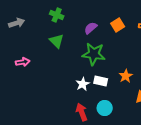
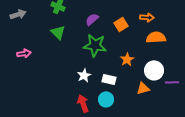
orange square: (118, 25) -> (121, 24), moved
orange star: (126, 76) -> (127, 59), moved
white rectangle: (101, 81) -> (109, 79), moved

